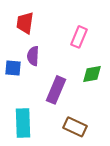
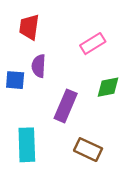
pink rectangle: (79, 37) -> (93, 44), turned 35

